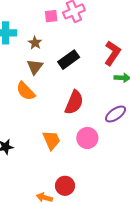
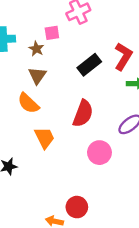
pink square: (51, 16) -> (52, 33), moved
black rectangle: (69, 60) -> (89, 65), moved
orange trapezoid: (51, 140) -> (44, 138), moved

